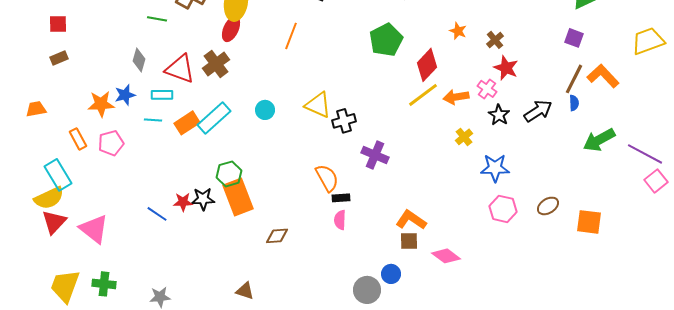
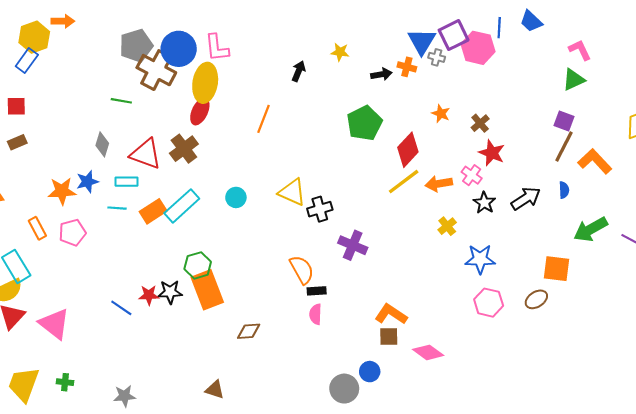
brown line: (574, 79) -> (564, 146), moved
orange square: (589, 222) -> (557, 269), moved
green cross: (104, 284) -> (65, 382), size x0.7

